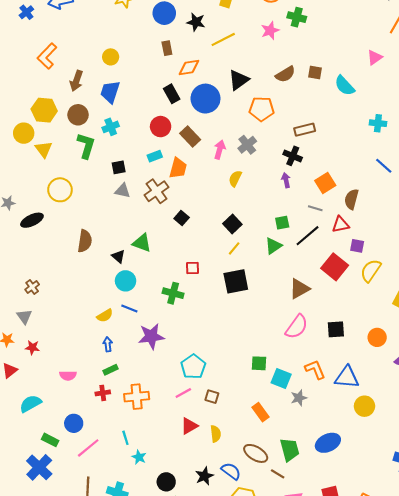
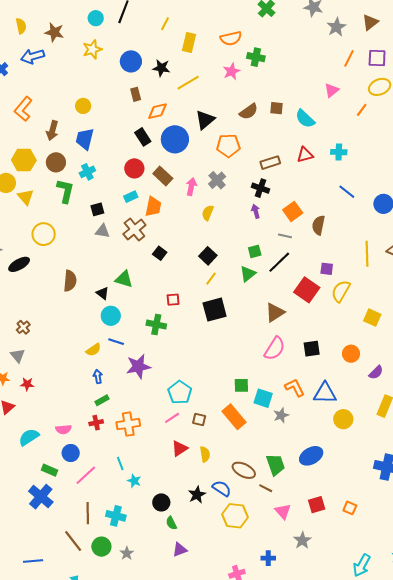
red triangle: (341, 224) -> (305, 155), moved
pink semicircle: (68, 376) -> (63, 429), moved
orange rectangle: (260, 412) -> (234, 417), moved, size x1.4

